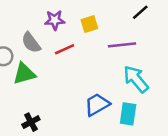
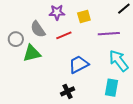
blue trapezoid: (97, 105) -> (79, 64), moved
black cross: (31, 122) -> (68, 91), moved

